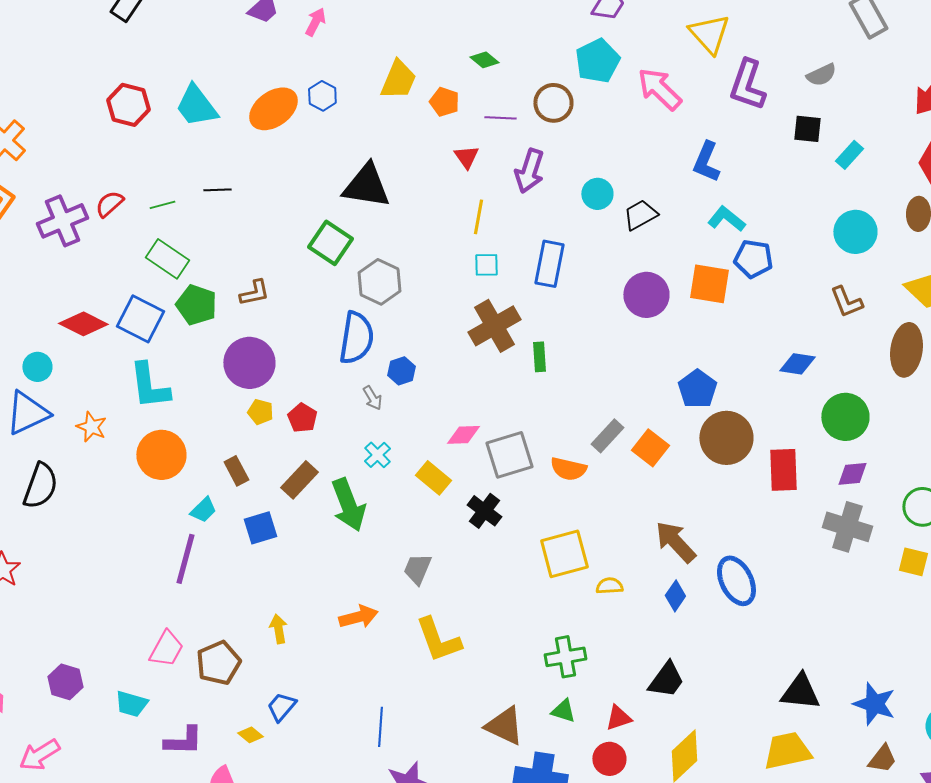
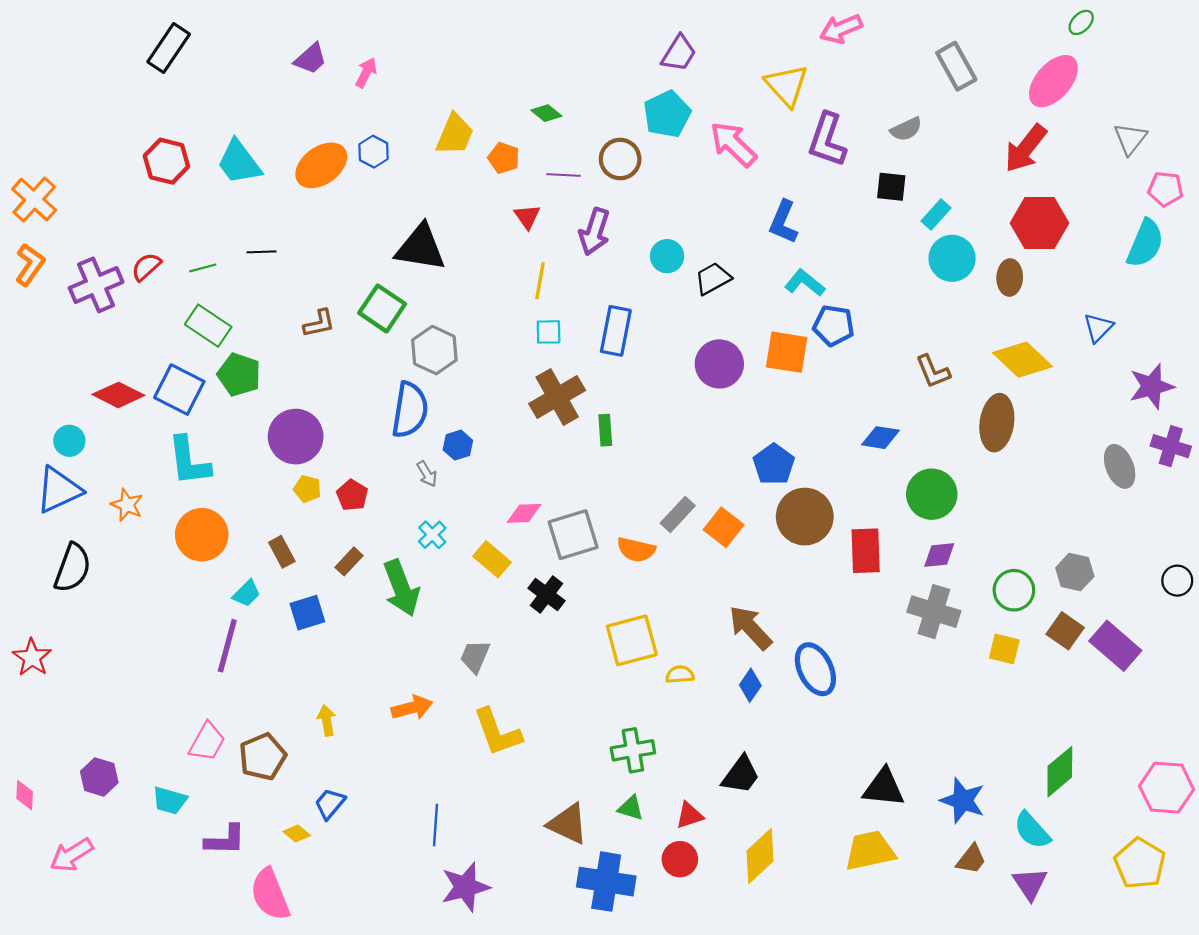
cyan circle: (855, 232) -> (952, 258), moved
brown L-shape: (254, 293) -> (319, 323), moved
brown rectangle: (299, 480) -> (349, 561), size x0.7

